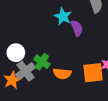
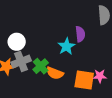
cyan star: (63, 16) -> (66, 46), moved
green cross: (42, 62) -> (41, 66), moved

